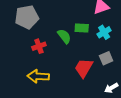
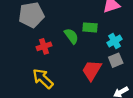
cyan cross: (104, 32) -> (115, 41), moved
yellow arrow: (38, 76) -> (43, 79), turned 40

